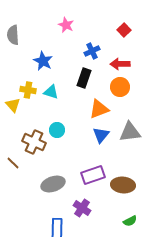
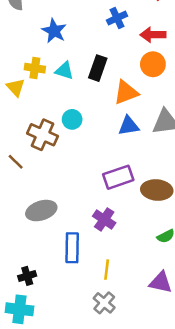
black rectangle: (84, 78) -> (98, 68), moved
blue triangle: (101, 135) -> (129, 126), turned 42
gray ellipse: (53, 184) -> (41, 211), moved

